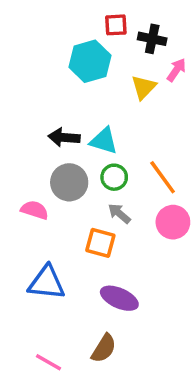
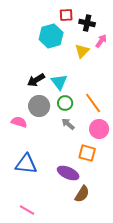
black arrow: (64, 137) -> (36, 80), turned -36
cyan triangle: (104, 141) -> (59, 82), turned 36
orange square: (100, 243) -> (87, 153), moved
brown semicircle: (104, 348) -> (82, 194), moved

